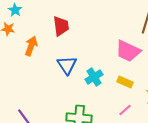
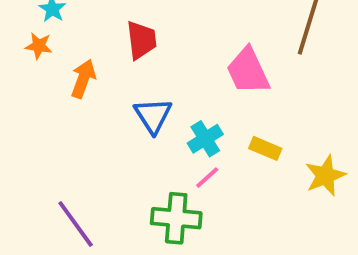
pink trapezoid: (128, 51) -> (248, 71), moved, turned 40
pink line: (125, 110) -> (207, 178), moved

